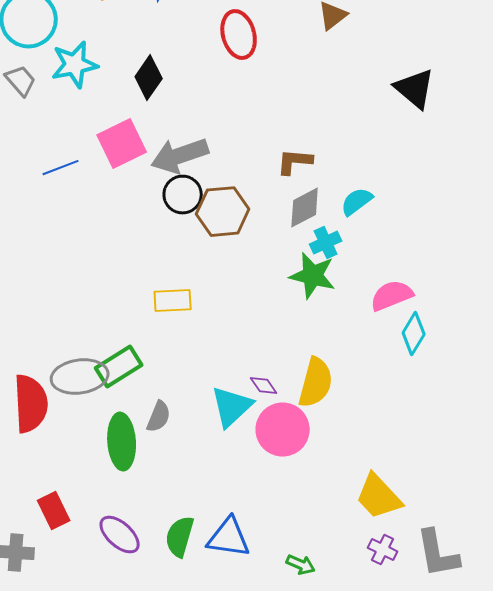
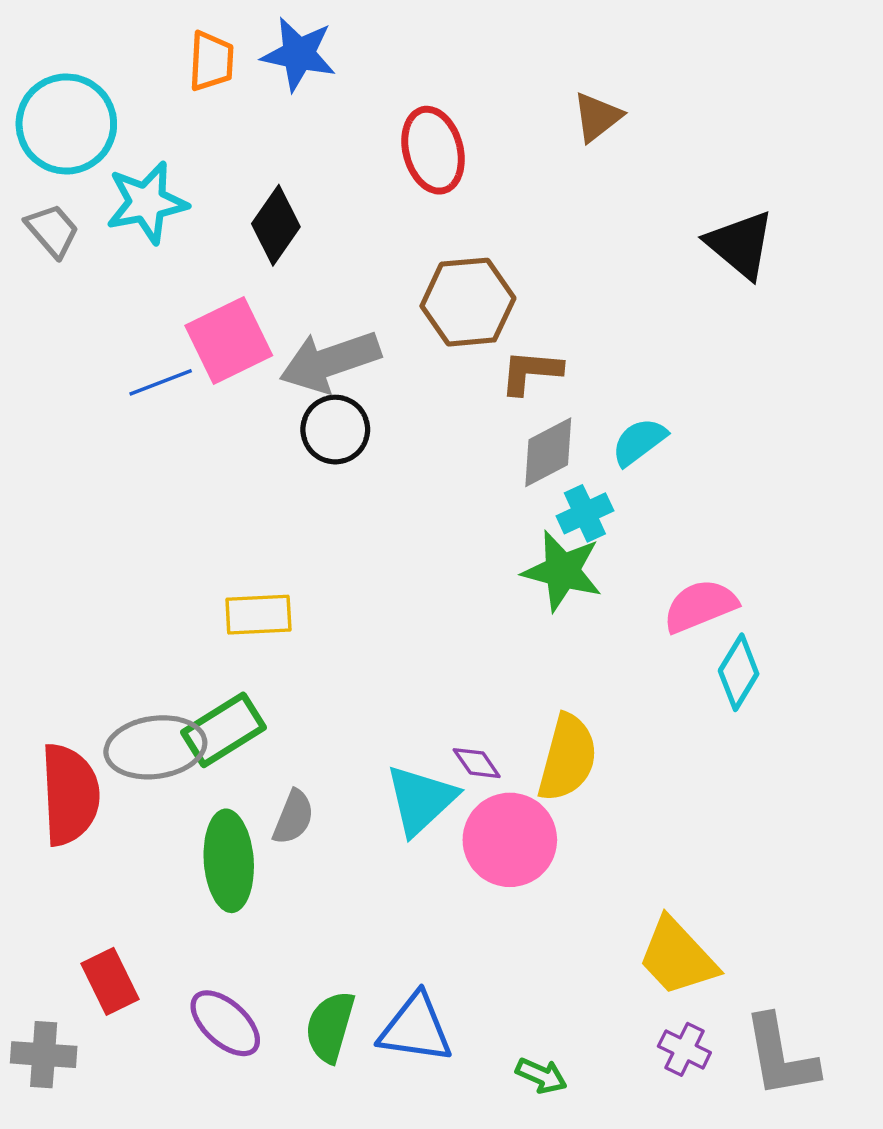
blue line: (61, 168) -> (161, 382), moved
brown hexagon: (223, 212) -> (468, 302), moved
yellow rectangle: (173, 301) -> (258, 615), moved

